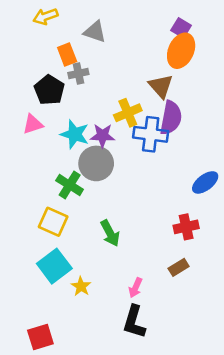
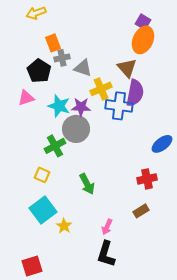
gray triangle: (95, 32) -> (83, 68), moved
green cross: (70, 185) -> (55, 146), turned 30
yellow square: (53, 222) -> (42, 175), size x0.7

